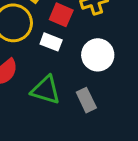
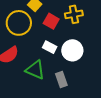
white rectangle: (51, 42) -> (50, 47), moved

